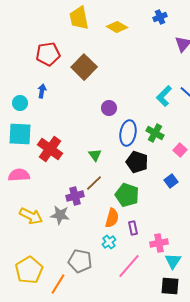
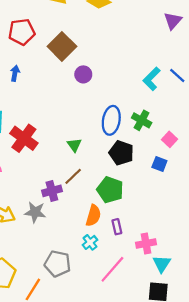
purple circle: (109, 108) -> (83, 74), moved
blue square: (171, 181) -> (159, 164), moved, turned -32

